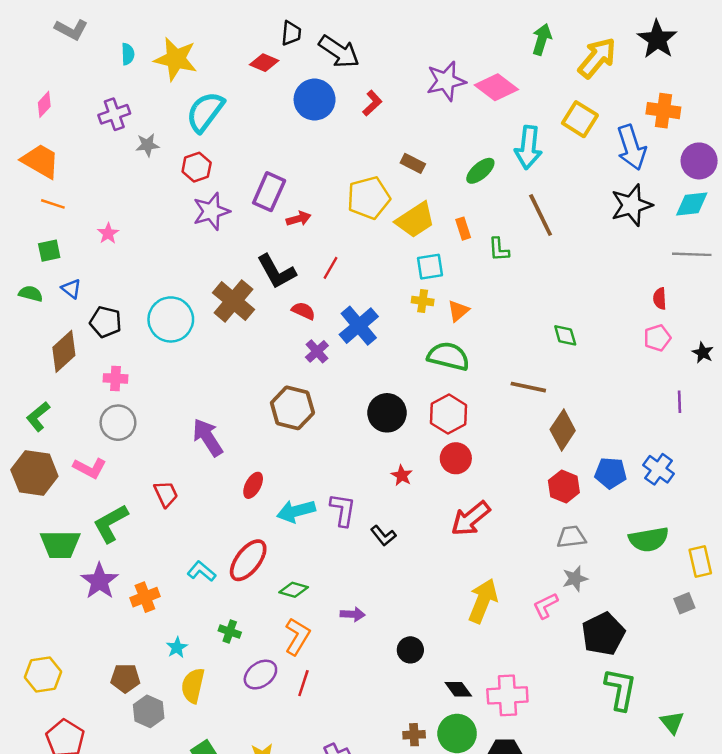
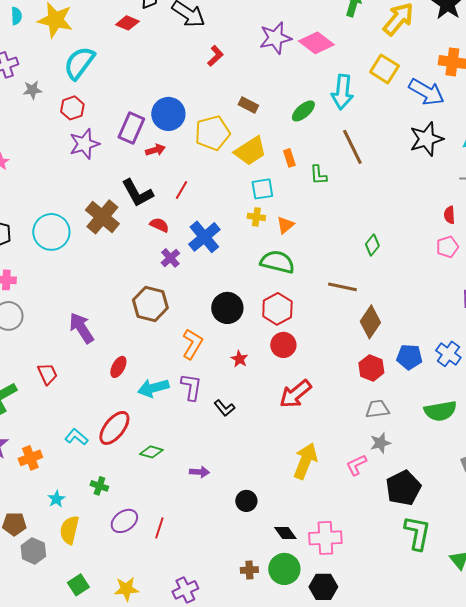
blue circle: (315, 100) -> (168, 114), moved
blue arrow: (632, 147) -> (426, 92), turned -42
green diamond: (565, 335) -> (372, 245), turned 55
orange L-shape: (297, 636) -> (192, 344), moved

